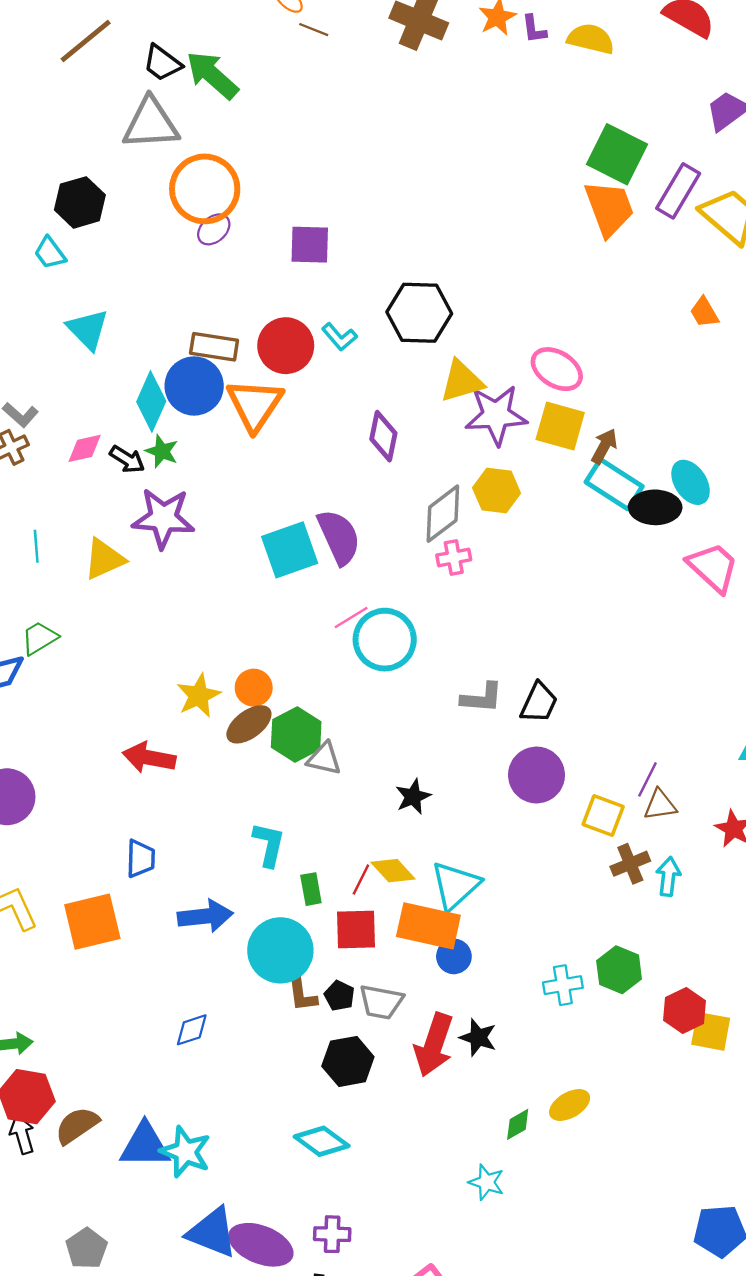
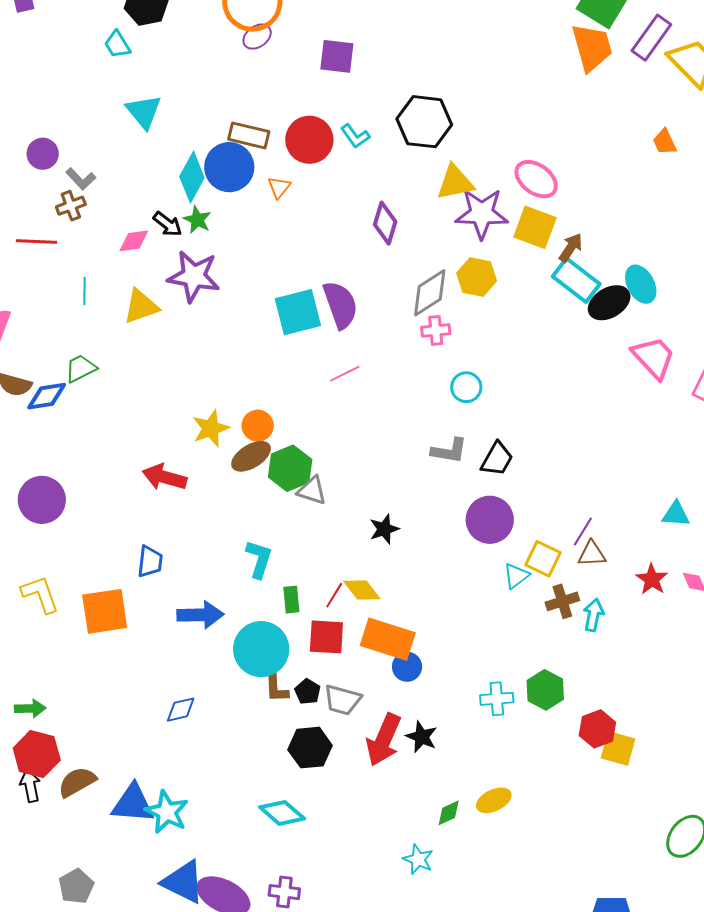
orange triangle: (255, 405) -> (279, 187), size x0.5
pink diamond: (85, 448) -> (134, 241), moved
black ellipse: (655, 507) -> (609, 303), turned -36
cyan circle: (385, 640) -> (466, 387), moved, size x0.6
cyan triangle: (455, 885) -> (516, 576), moved, size x0.6

